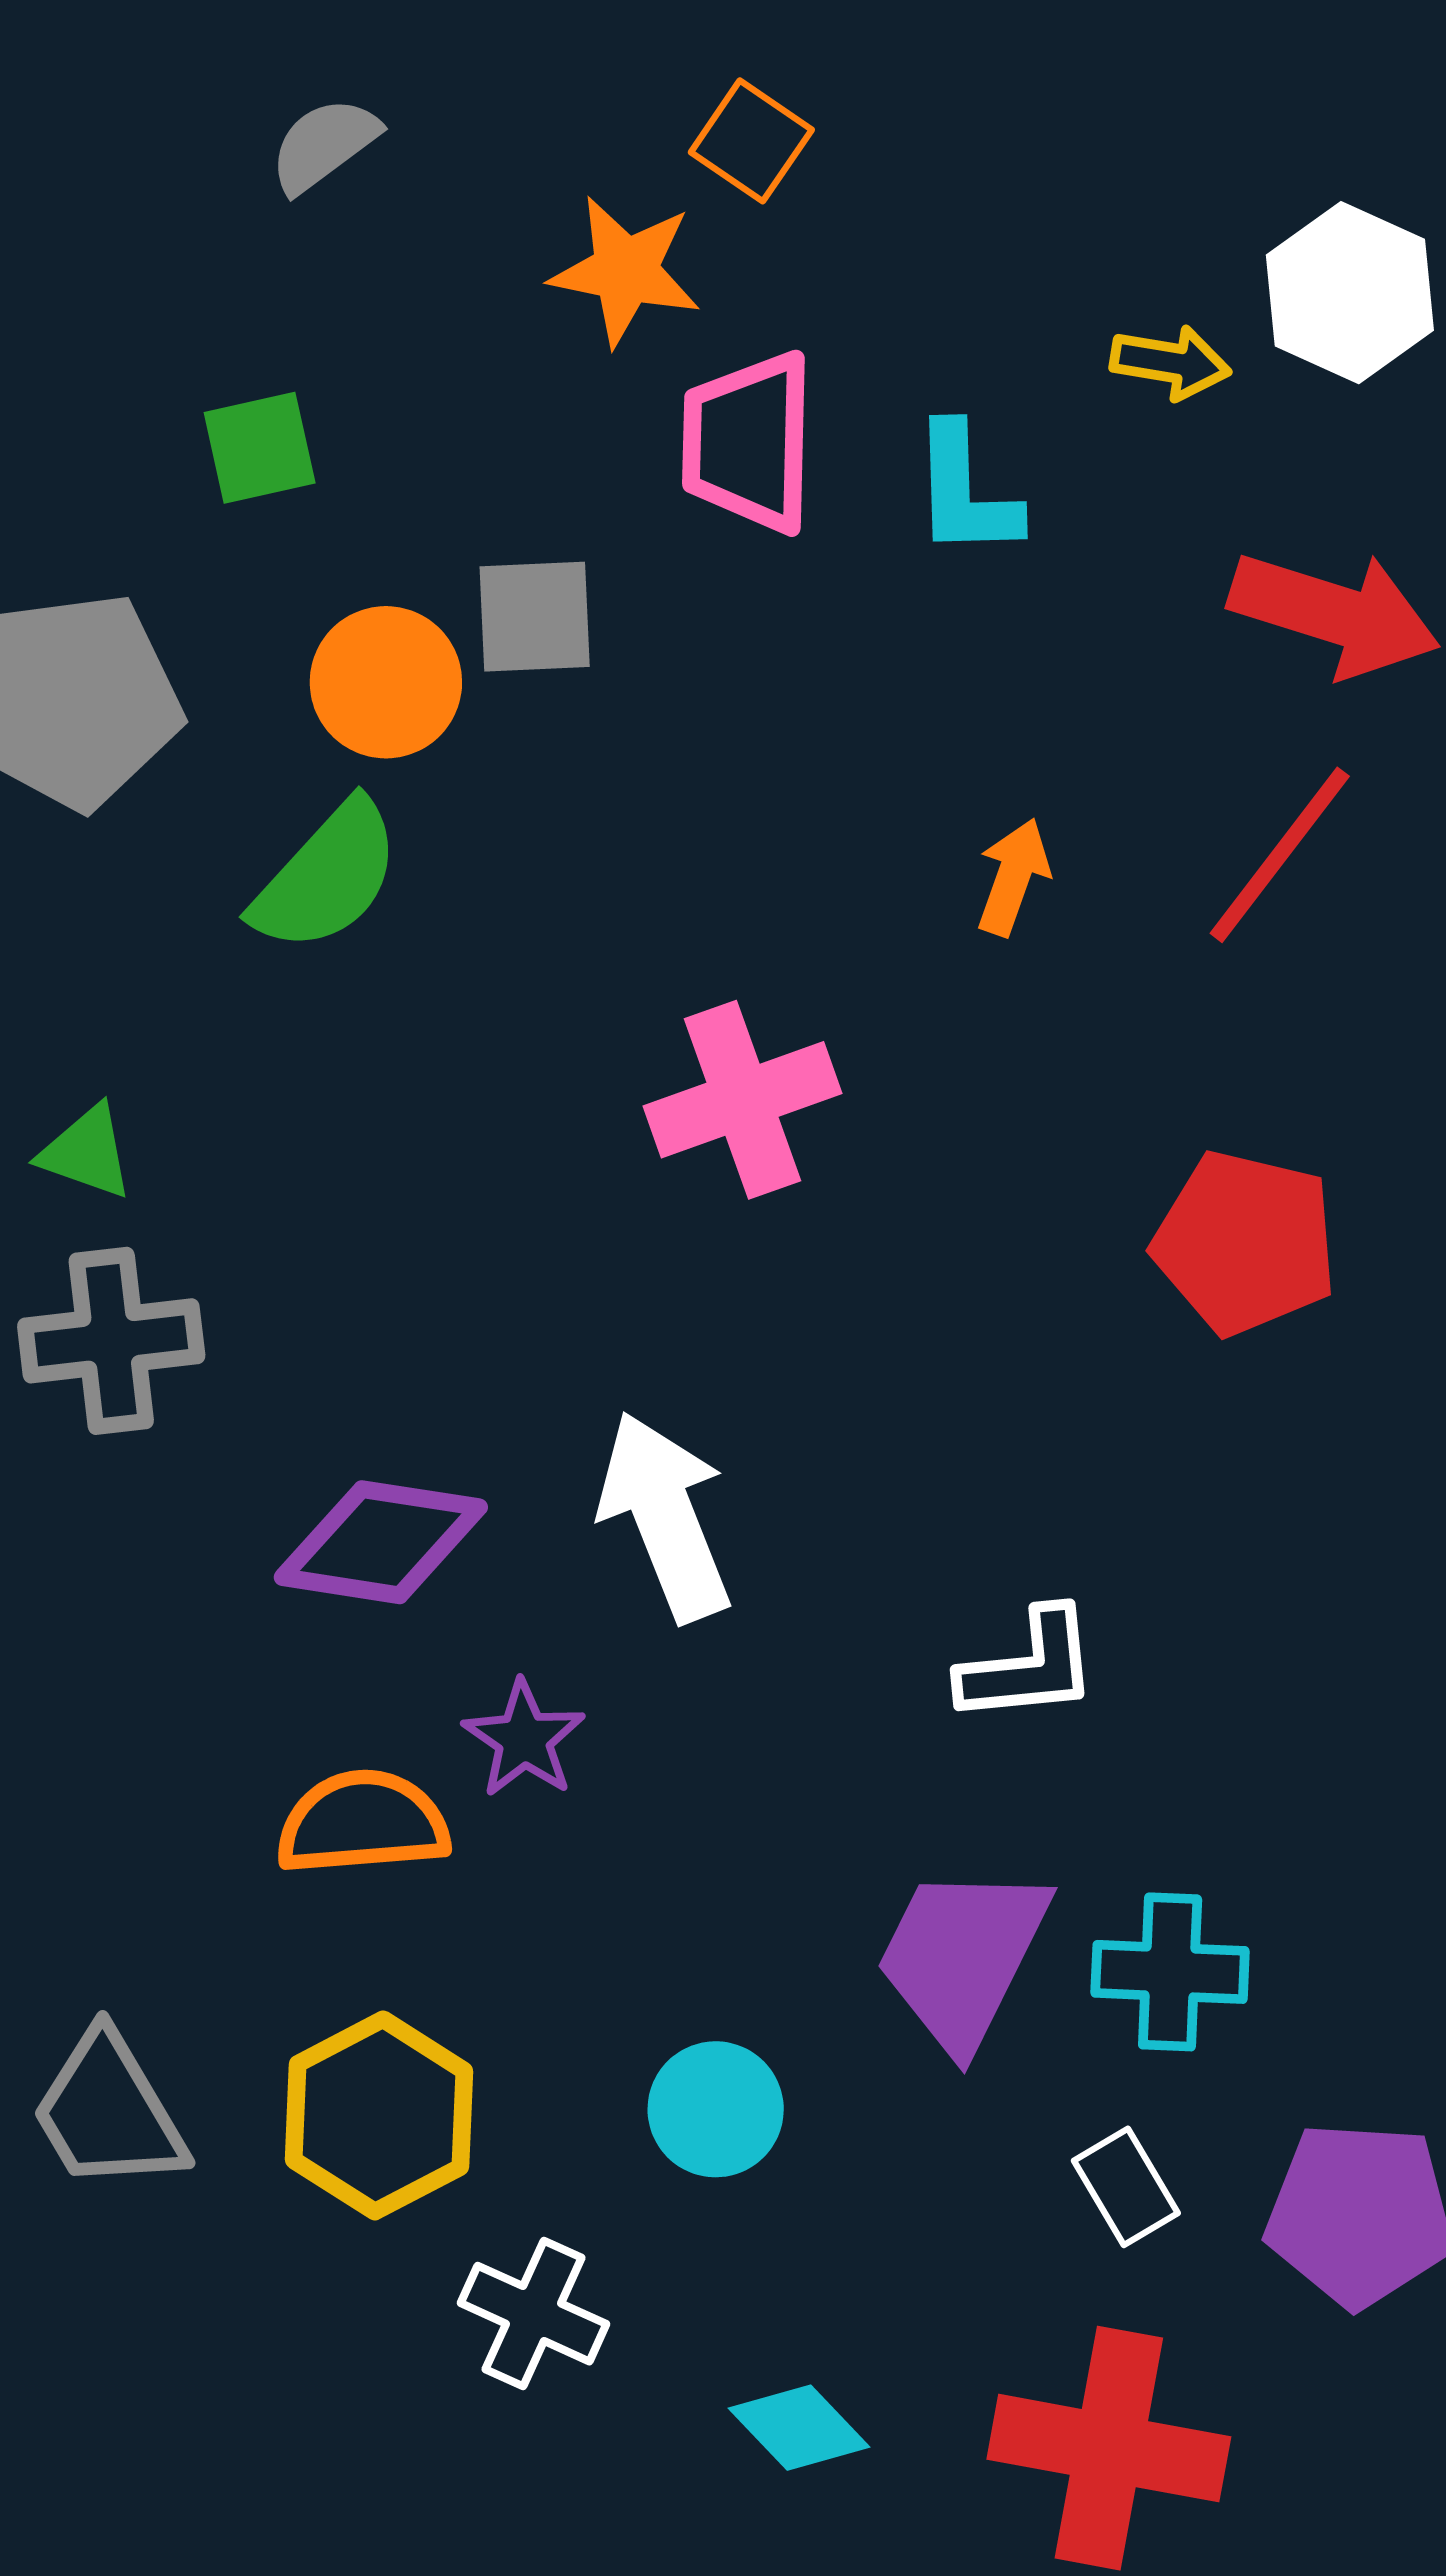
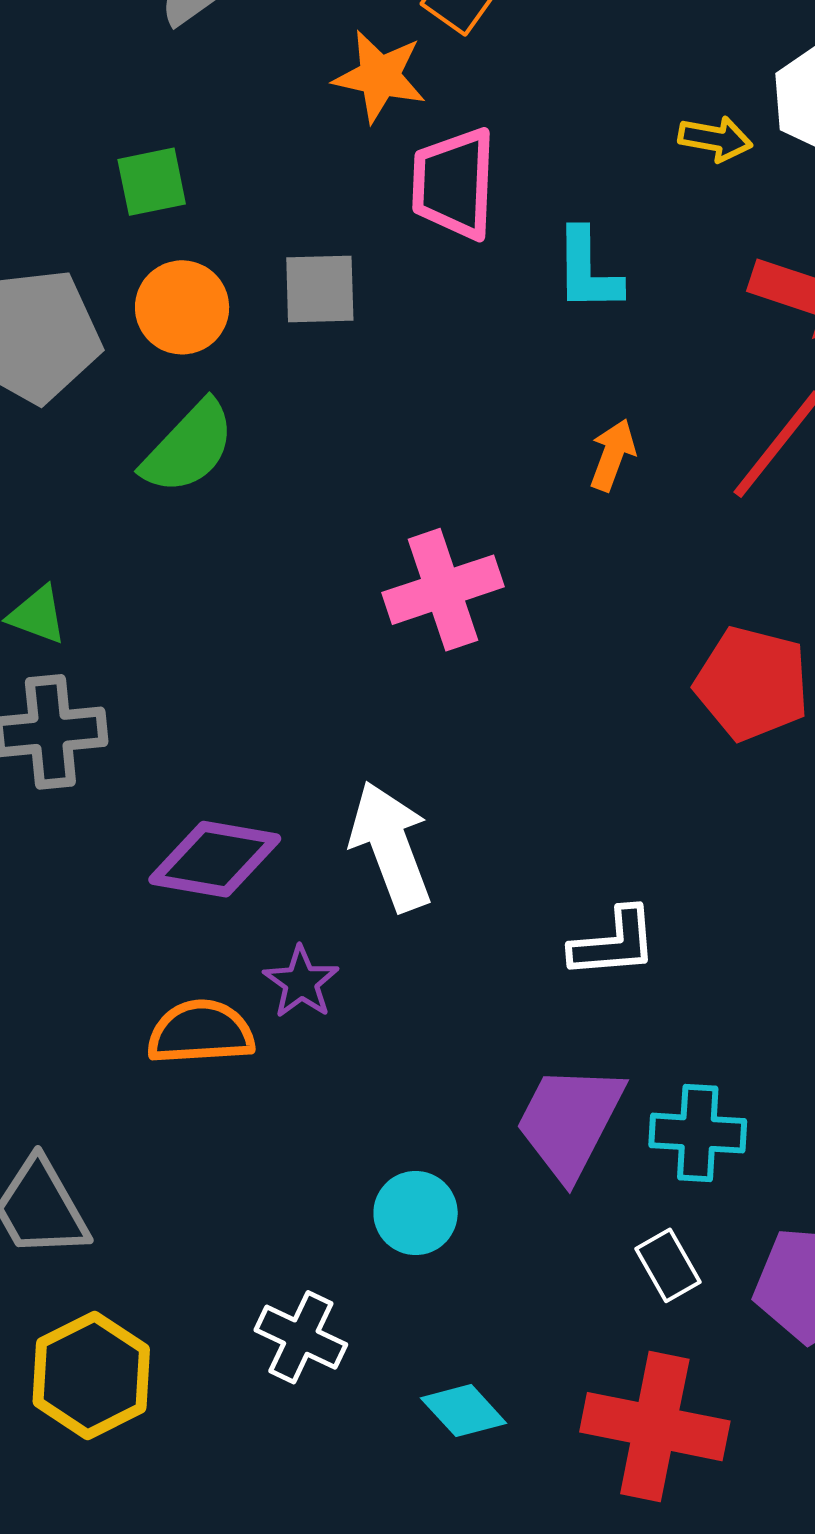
cyan L-shape: (965, 491) -> (588, 270), moved
orange circle: (386, 682) -> (182, 307), moved
yellow hexagon: (379, 2115) -> (91, 1375), moved

